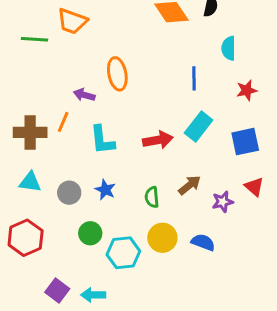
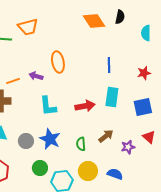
orange trapezoid: (72, 21) -> (28, 27), turned -35
cyan semicircle: (229, 48) -> (146, 33), moved
orange line: (63, 122) -> (13, 81), moved, turned 48
cyan rectangle: (199, 126) -> (112, 97), turned -30
blue star: (105, 190) -> (50, 139), size x1.5

